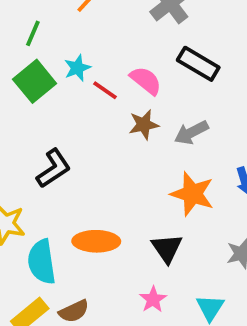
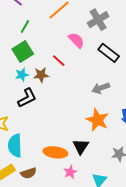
cyan star: (77, 68) -> (22, 75), moved
pink semicircle: (146, 81) -> (76, 40), moved
brown star: (144, 125) -> (41, 75), moved
orange ellipse: (96, 241) -> (55, 152), moved

